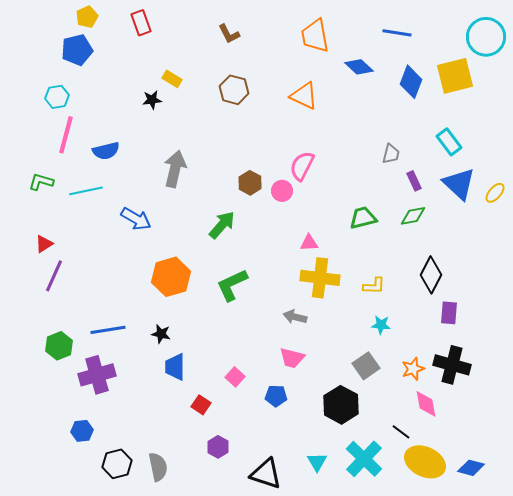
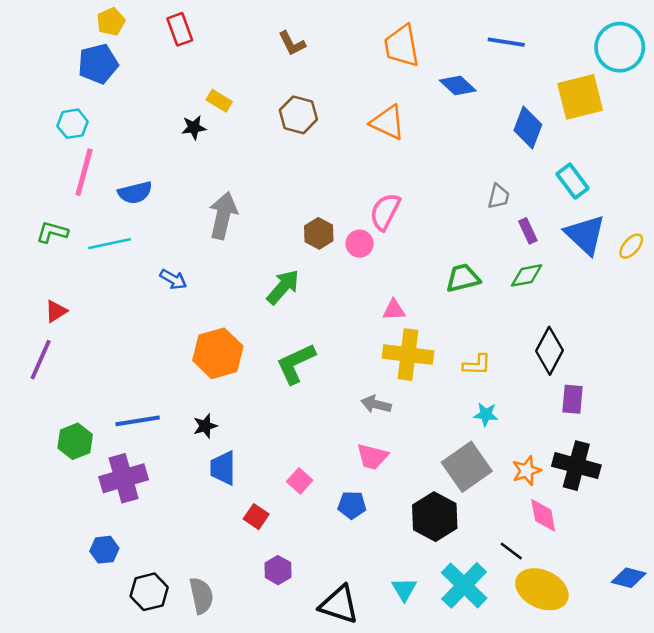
blue diamond: (411, 82) -> (528, 128), moved
blue arrow: (136, 219) -> (173, 279), size x0.7
purple line: (54, 276) -> (41, 360), moved
black star: (161, 334) -> (205, 426), turned -30
gray square: (366, 366) -> (467, 467), size x1.4
blue diamond: (471, 468) -> (629, 578), moved

